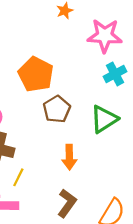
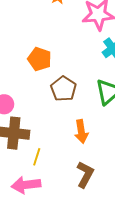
orange pentagon: (36, 74) -> (40, 59), size x0.7

